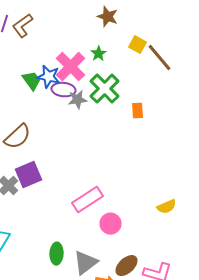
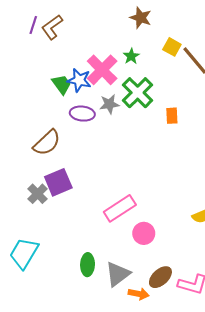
purple ellipse: (64, 90) -> (82, 114), moved

